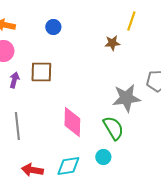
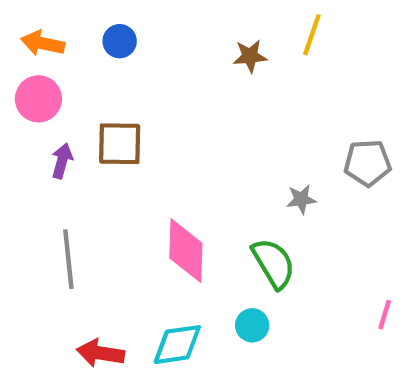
blue circle: (53, 27) -> (120, 41), moved
brown star: (112, 43) -> (250, 56), moved
gray star: (126, 98) -> (301, 199), size x0.5

